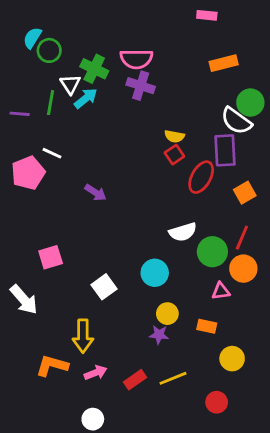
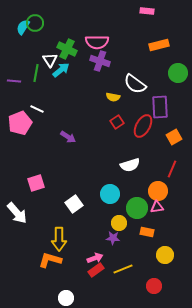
green circle: (49, 50) -> (35, 23), moved
white semicircle: (236, 121) -> (135, 84), moved
yellow semicircle: (174, 136) -> (113, 97), moved
red square: (174, 155) -> (117, 122), moved
green circle: (212, 252) -> (137, 208), moved
orange circle: (243, 269) -> (158, 191), moved
orange L-shape: (52, 366) -> (50, 260), moved
pink arrow: (96, 373) -> (95, 258), moved

